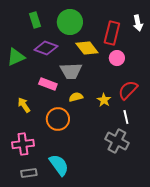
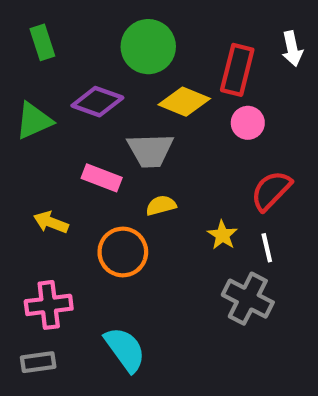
green rectangle: (35, 20) -> (42, 42), moved
yellow diamond: (87, 48) -> (184, 102), turned -30
yellow star: (104, 100) -> (222, 235), moved
yellow arrow: (24, 105) -> (51, 222), turned -35
gray rectangle: (29, 173) -> (38, 362), moved

